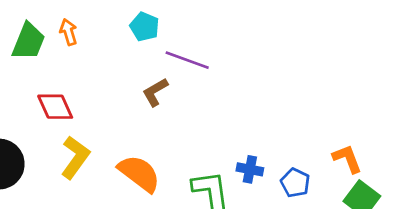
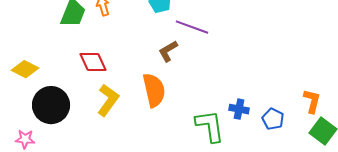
orange L-shape: (347, 159) -> (312, 101), turned 35
orange semicircle: (139, 173) -> (154, 90), moved, turned 40

